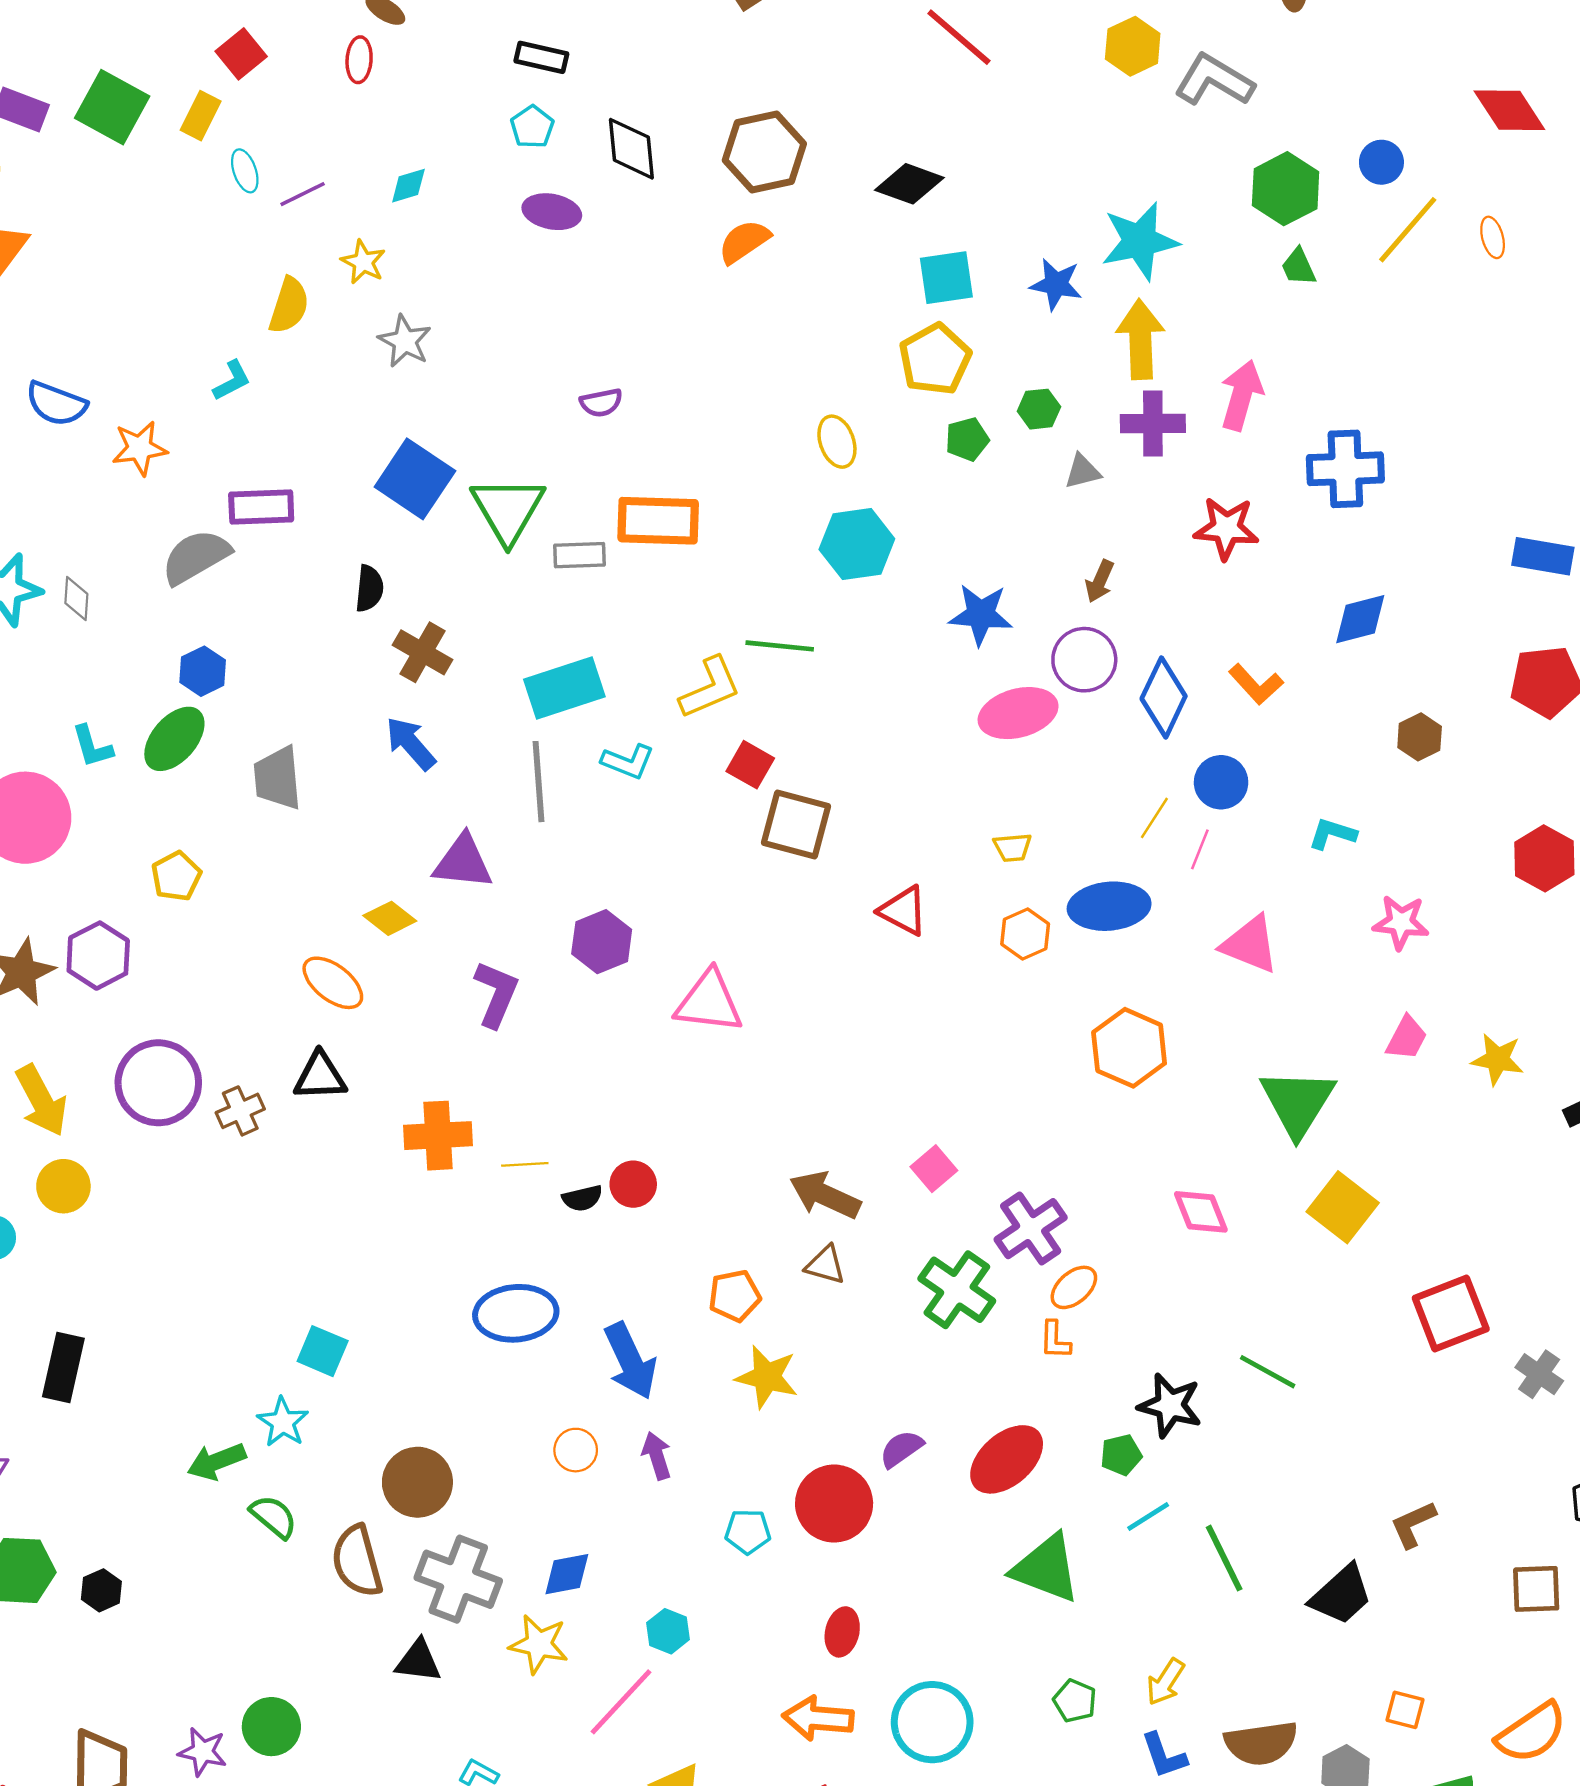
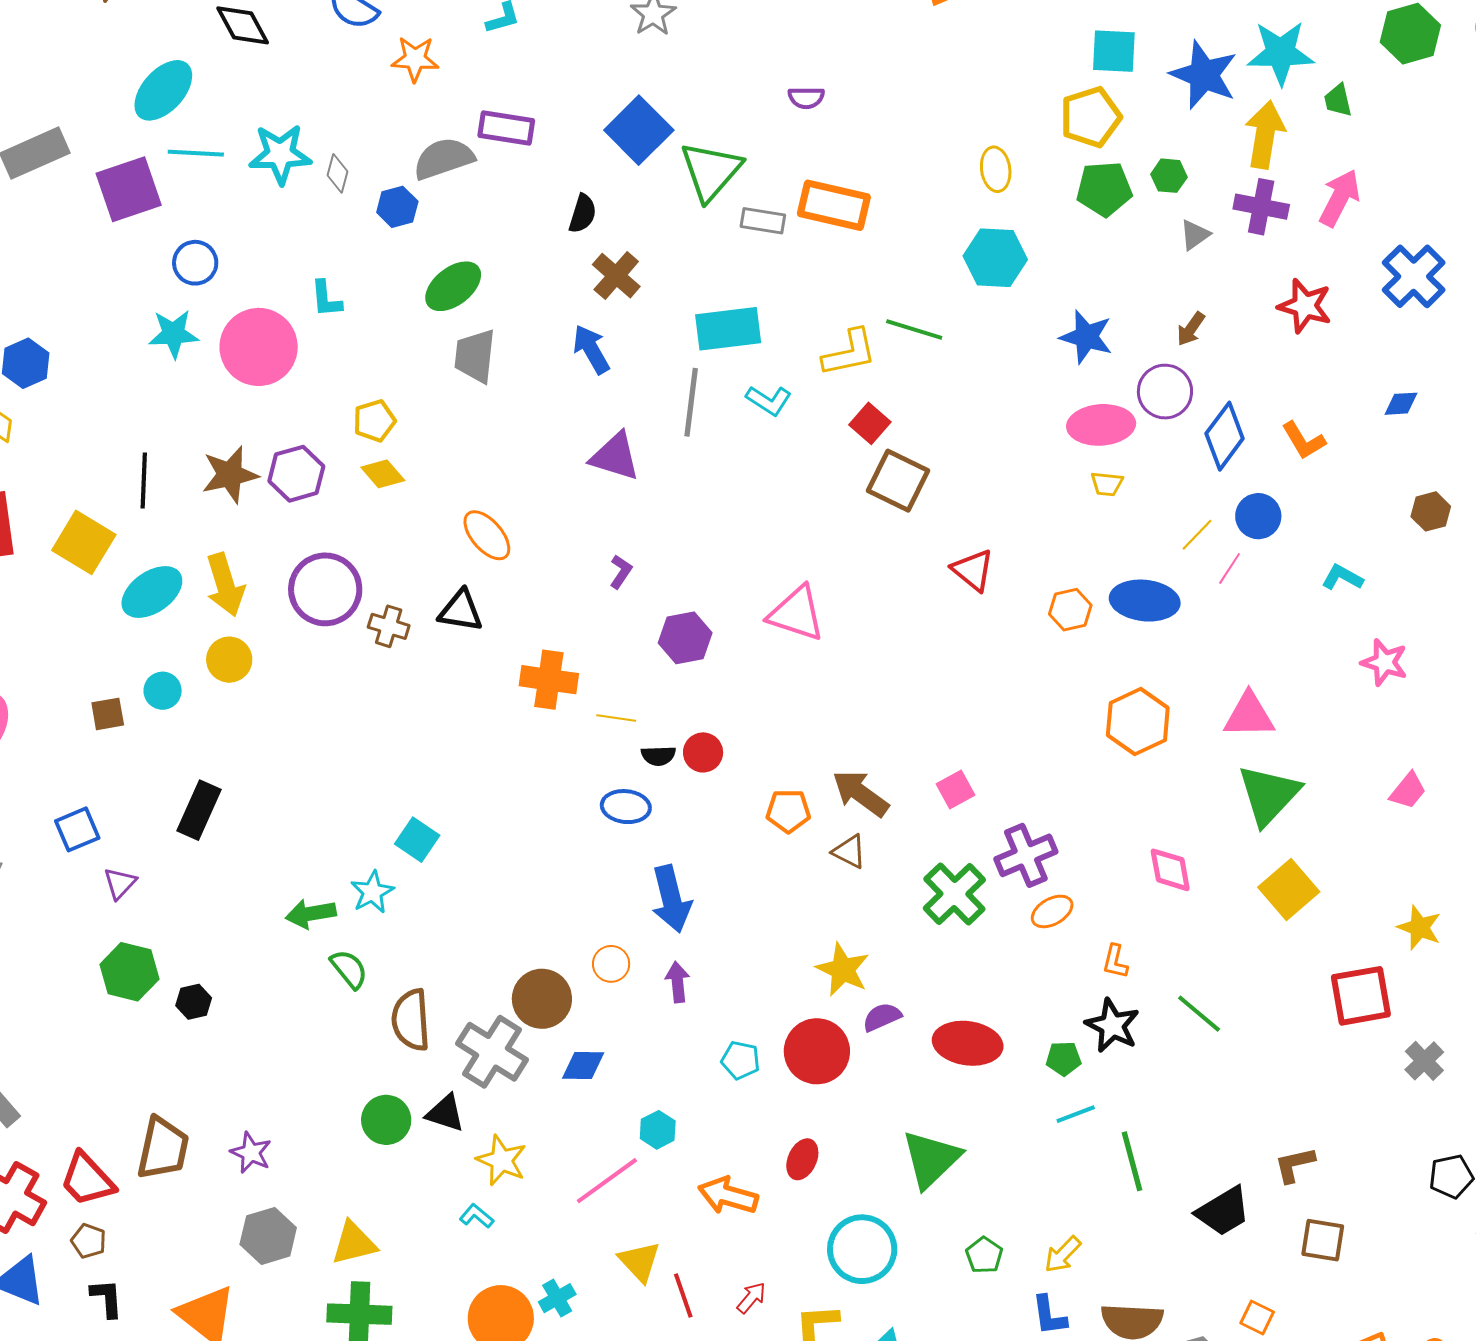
green trapezoid: (1299, 267) -> (1338, 100), moved
blue star: (1056, 284) -> (1204, 75), size x1.5
green pentagon: (967, 439) -> (1104, 189), size x1.5
blue cross: (1345, 469) -> (1414, 276), turned 36
gray triangle: (1083, 471) -> (1195, 235), turned -32
blue diamond: (1360, 619) -> (1401, 404), size x0.7
blue hexagon: (203, 671) -> (397, 207), moved
green ellipse: (174, 739) -> (453, 286), moved
yellow trapezoid: (1013, 847) -> (1107, 484), moved
yellow diamond: (390, 918) -> (383, 474), moved
purple hexagon: (602, 942) -> (685, 638), moved
pink triangle: (1250, 944) -> (1249, 715), moved, turned -34
purple L-shape: (496, 994) -> (621, 572), size x0.6
pink trapezoid: (1407, 1038) -> (1408, 791), moved
yellow star: (1497, 1059) -> (1419, 928), moved
brown cross: (240, 1111) -> (389, 626), turned 30
orange pentagon: (735, 1296) -> (788, 811), moved
blue ellipse: (516, 1313) -> (626, 807), moved, size x0.7
orange L-shape: (1055, 1340) -> (1115, 961), moved
yellow star: (767, 1377) -> (843, 970), moved
red ellipse: (1007, 1459) -> (968, 1043), turned 38
brown circle: (417, 1482) -> (542, 999), moved
green triangle: (1046, 1568) -> (931, 1159), moved, turned 44
brown square: (1536, 1589) -> (1323, 1240), moved
yellow star: (539, 1644) -> (502, 1160), moved
orange arrow: (818, 1718) -> (728, 1196), moved
green circle: (271, 1727) -> (386, 1120), moved

